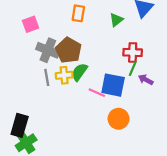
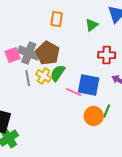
pink square: (30, 24) -> (13, 55), moved
green line: (133, 69) -> (107, 111), moved
yellow cross: (64, 75) -> (44, 76), turned 35

